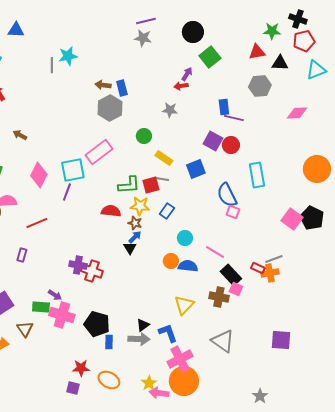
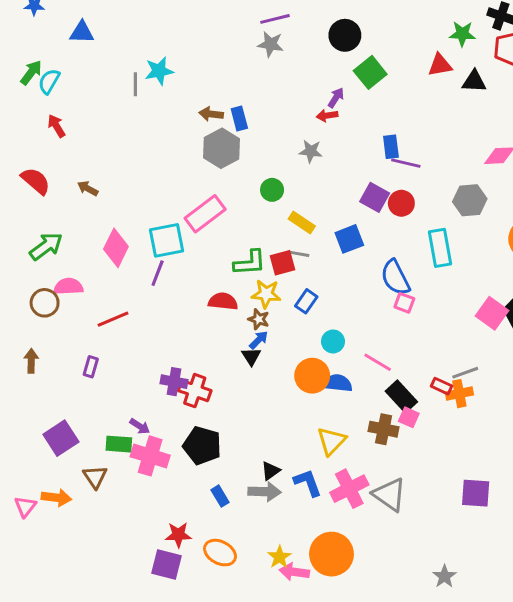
gray hexagon: (260, 86) -> (470, 200), moved
orange circle: (171, 261) -> (312, 376), size x1.5
black pentagon: (97, 324) -> (202, 446), moved
blue rectangle: (109, 342) -> (220, 496), turned -32
pink cross: (180, 359) -> (349, 489), moved
purple square: (73, 388) -> (166, 564), size x1.5

